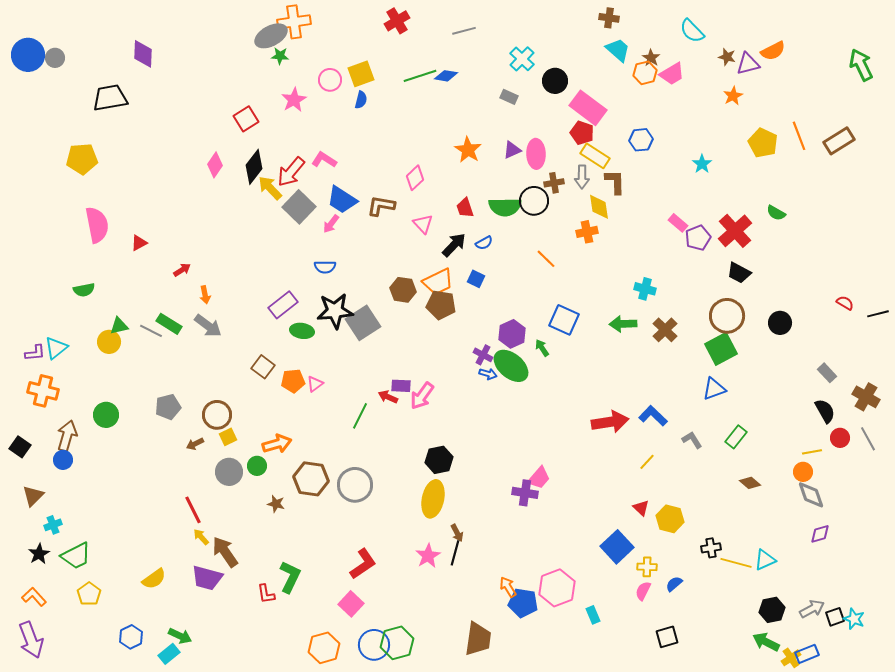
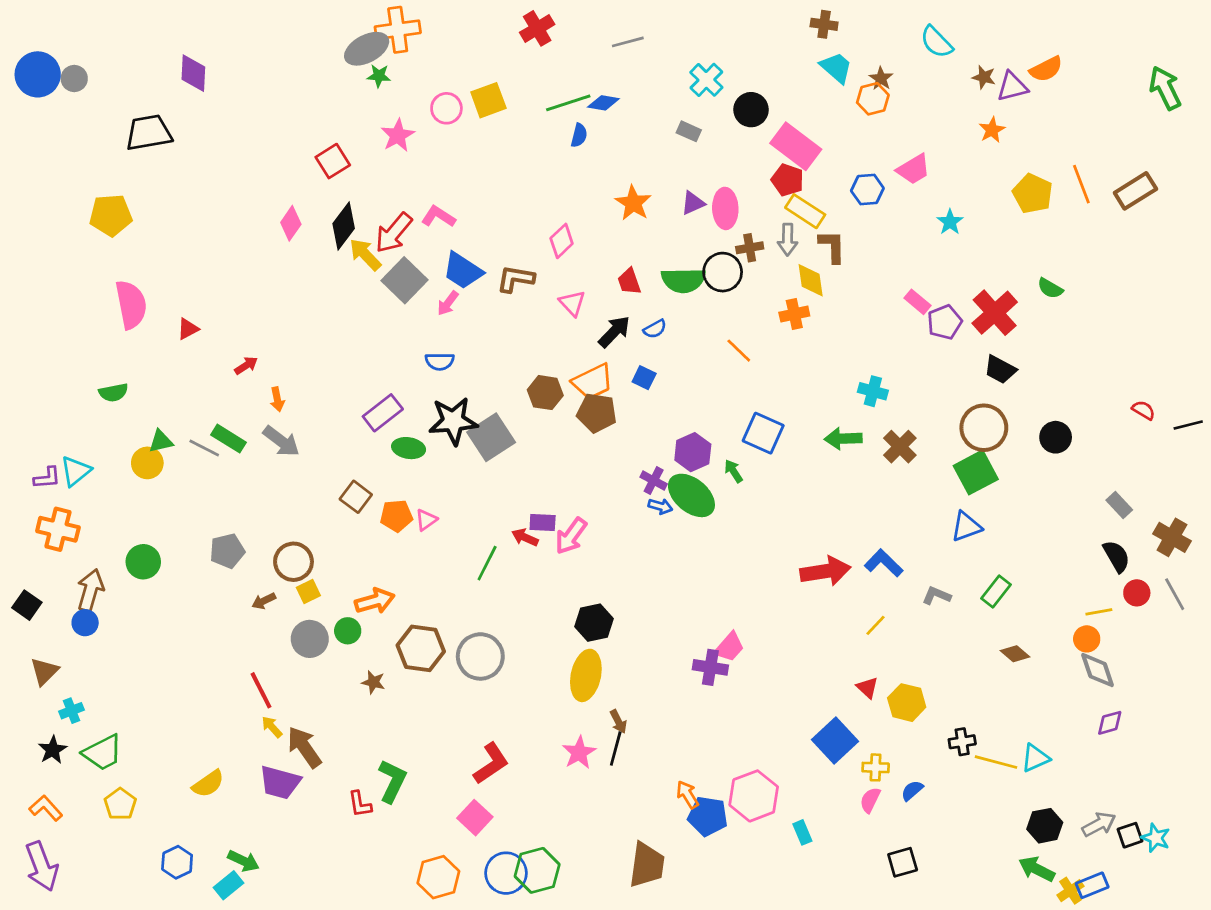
pink trapezoid: (672, 74) -> (913, 169), moved
blue semicircle: (361, 100) -> (579, 135), moved
gray L-shape: (692, 440) -> (936, 596), turned -35

